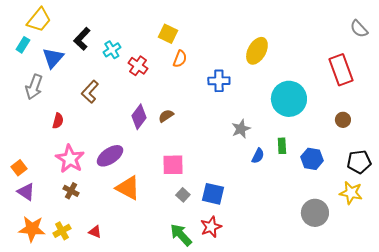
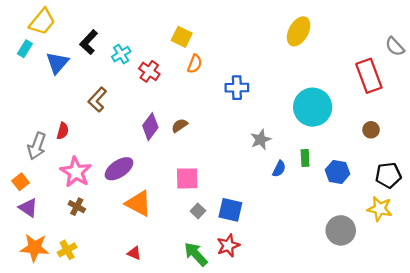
gray semicircle: (359, 29) -> (395, 47), moved
yellow ellipse: (257, 51) -> (299, 31), moved
gray arrow: (34, 87) -> (37, 146), moved
red triangle: (95, 232) -> (134, 253), moved

